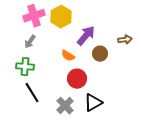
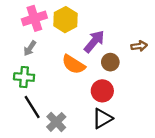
orange semicircle: (68, 56) -> (74, 64), size x1.5
red circle: (77, 79) -> (102, 91), moved
gray cross: (65, 106) -> (56, 122), moved

